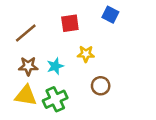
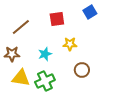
blue square: (110, 15) -> (90, 12), turned 32
brown star: (28, 66) -> (12, 54), moved

